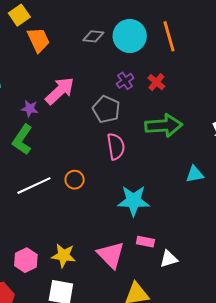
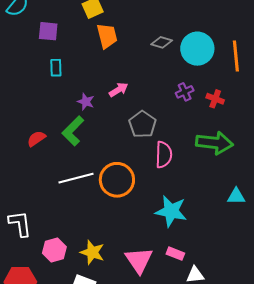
red cross: (156, 82) -> (215, 99), turned -30
pink arrow: (60, 91) -> (119, 90), size x0.6
gray pentagon: (106, 109) -> (142, 124), moved
orange circle: (75, 180) -> (117, 180), size x1.8

